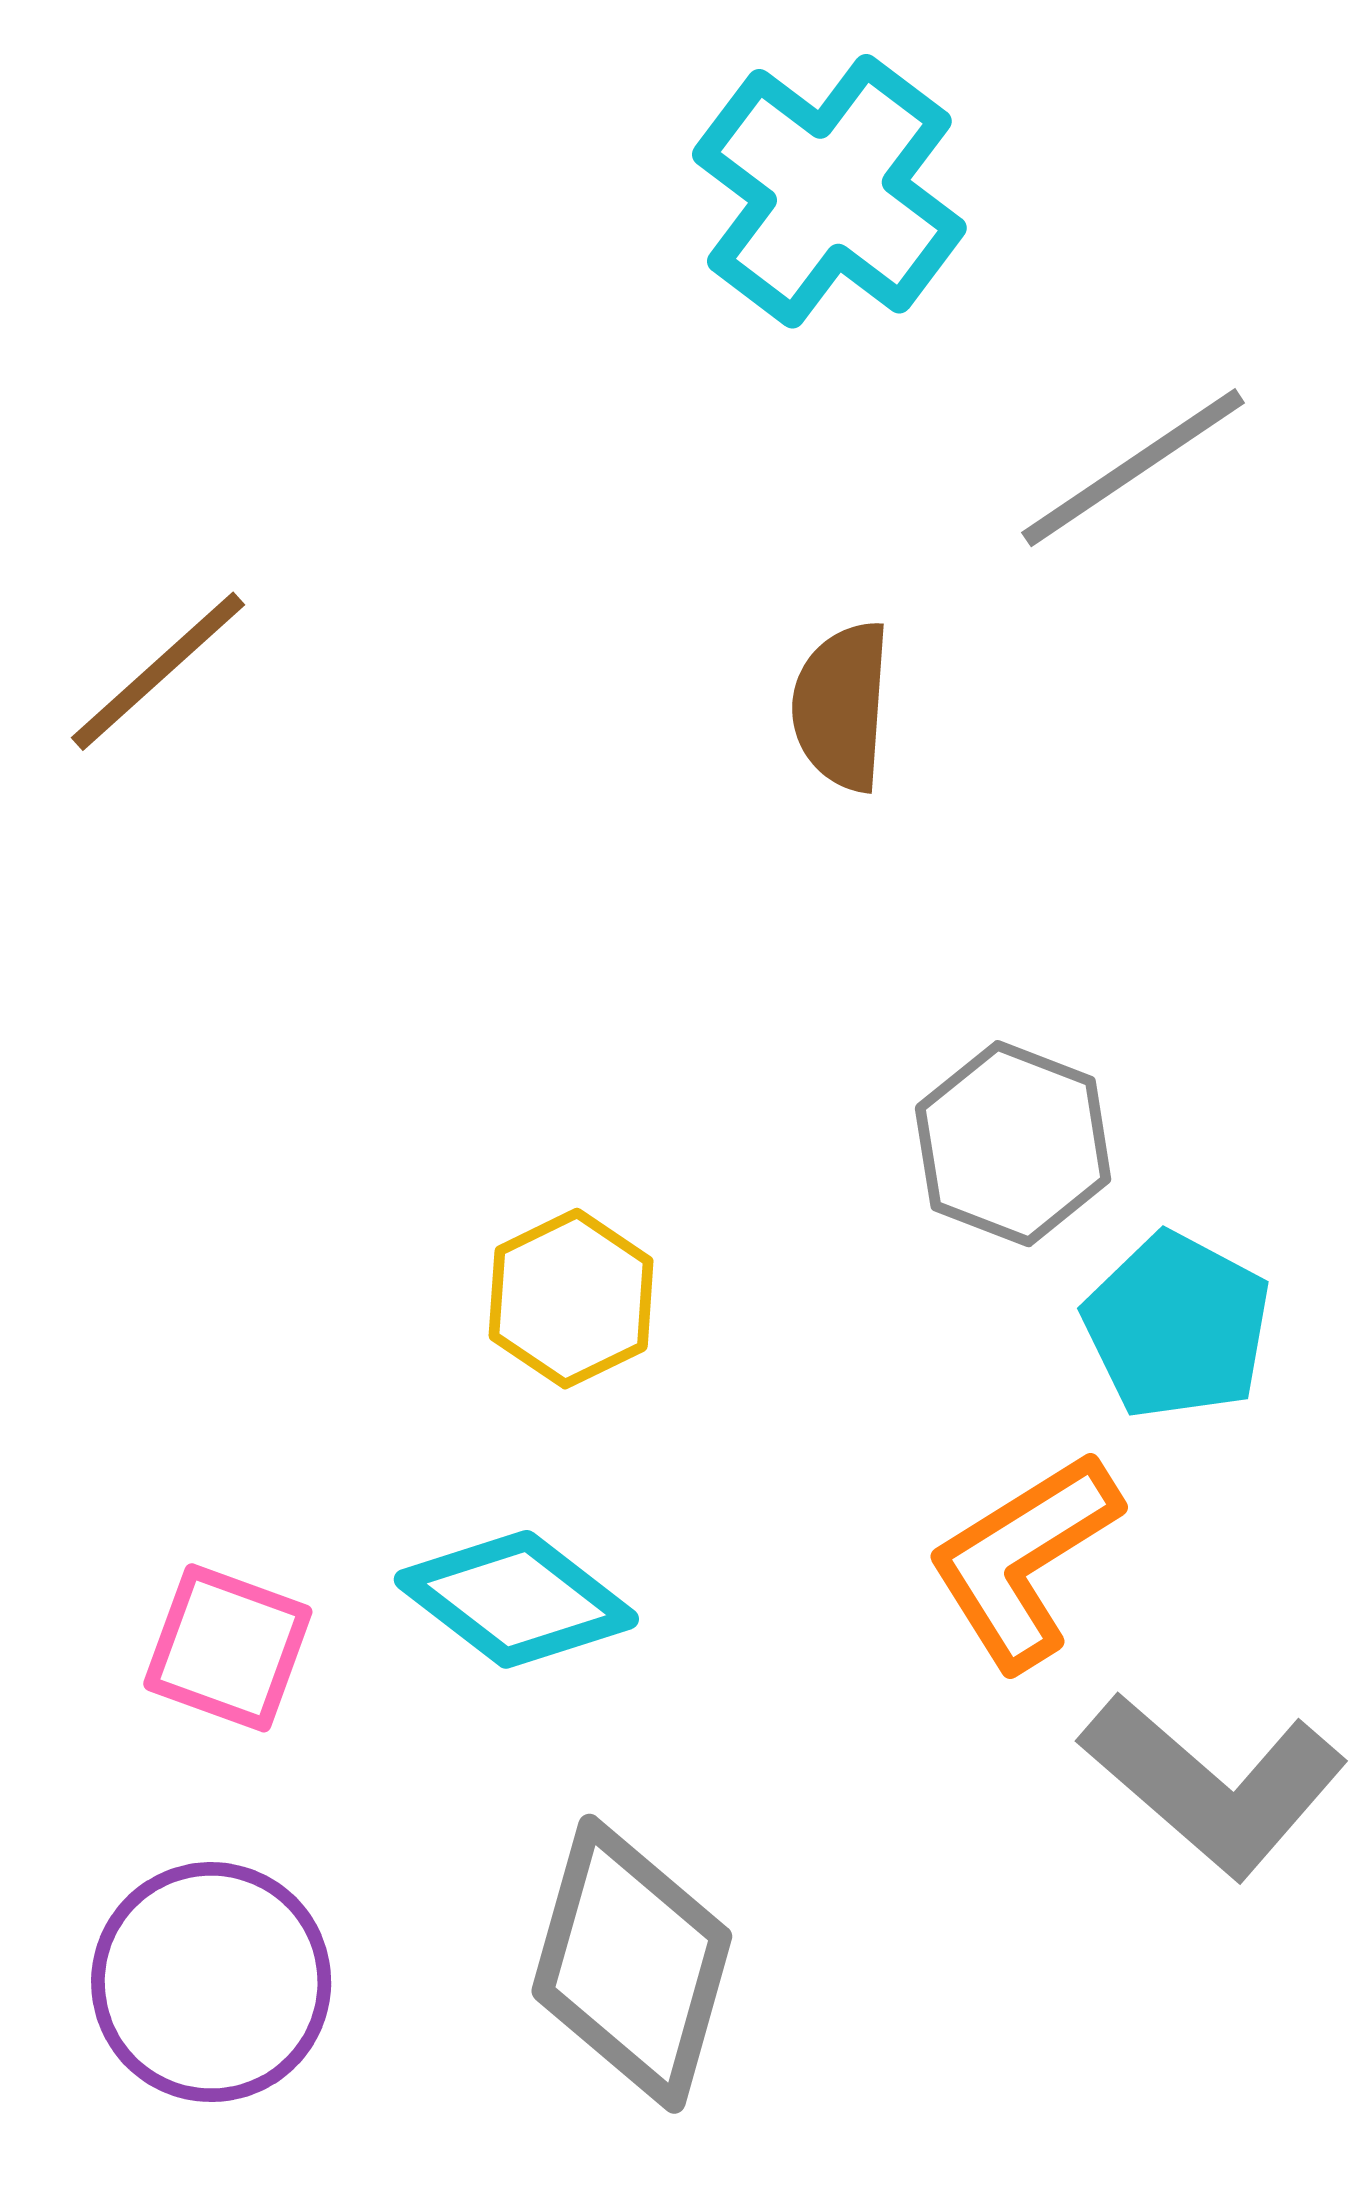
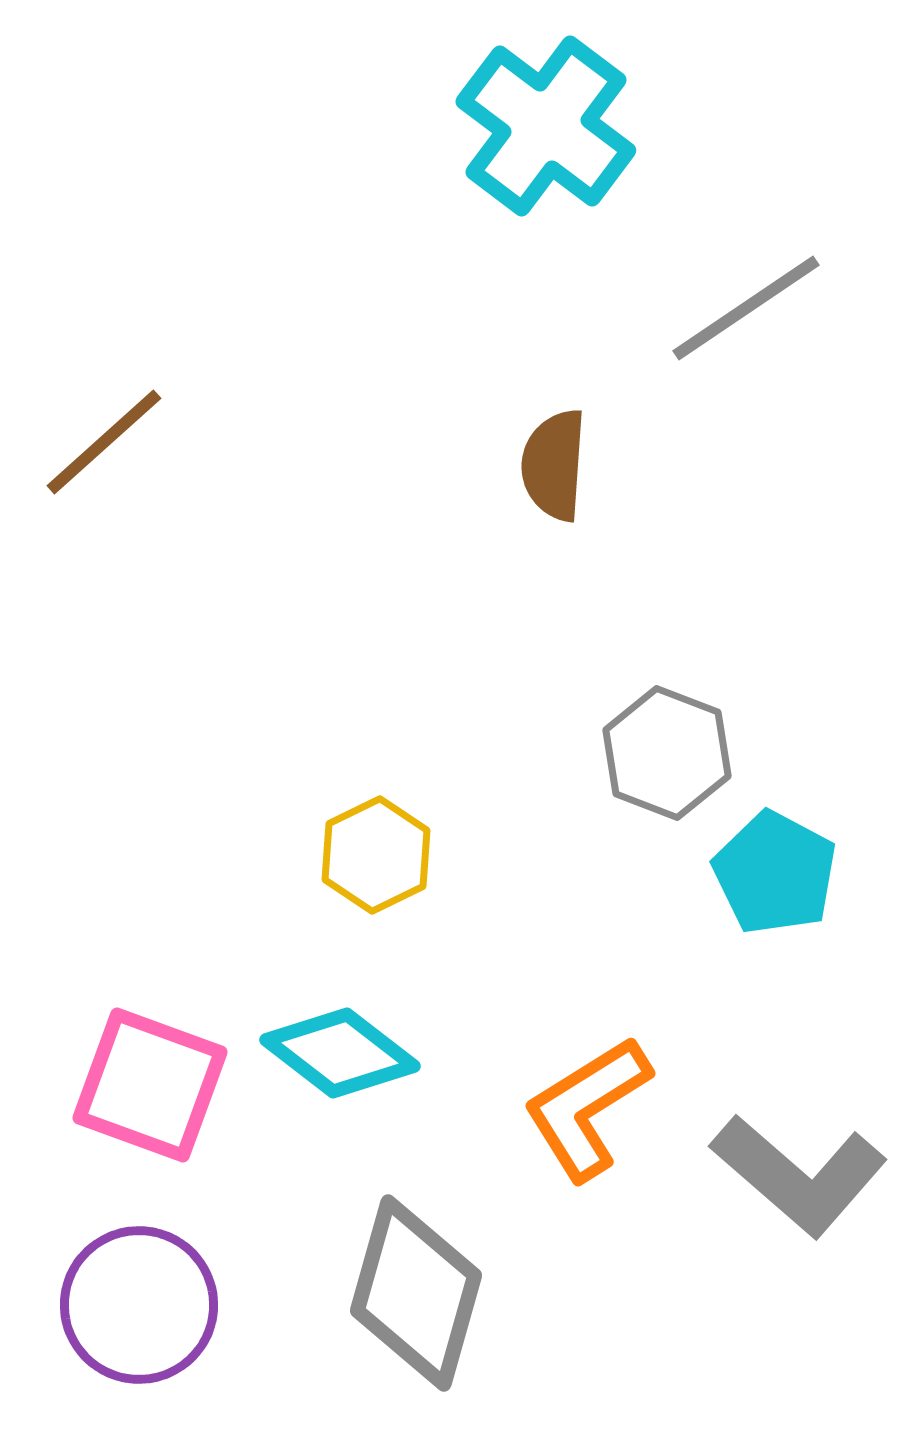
orange L-shape: (1024, 1560) -> (587, 1108), moved
pink square: (228, 1648) -> (150, 1085), size x1.4

